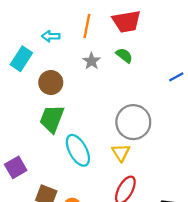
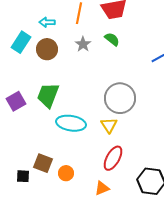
brown circle: (51, 83) -> (47, 49), moved
cyan ellipse: (78, 150) -> (71, 123), turned -52
purple square: (16, 167) -> (16, 101), moved

